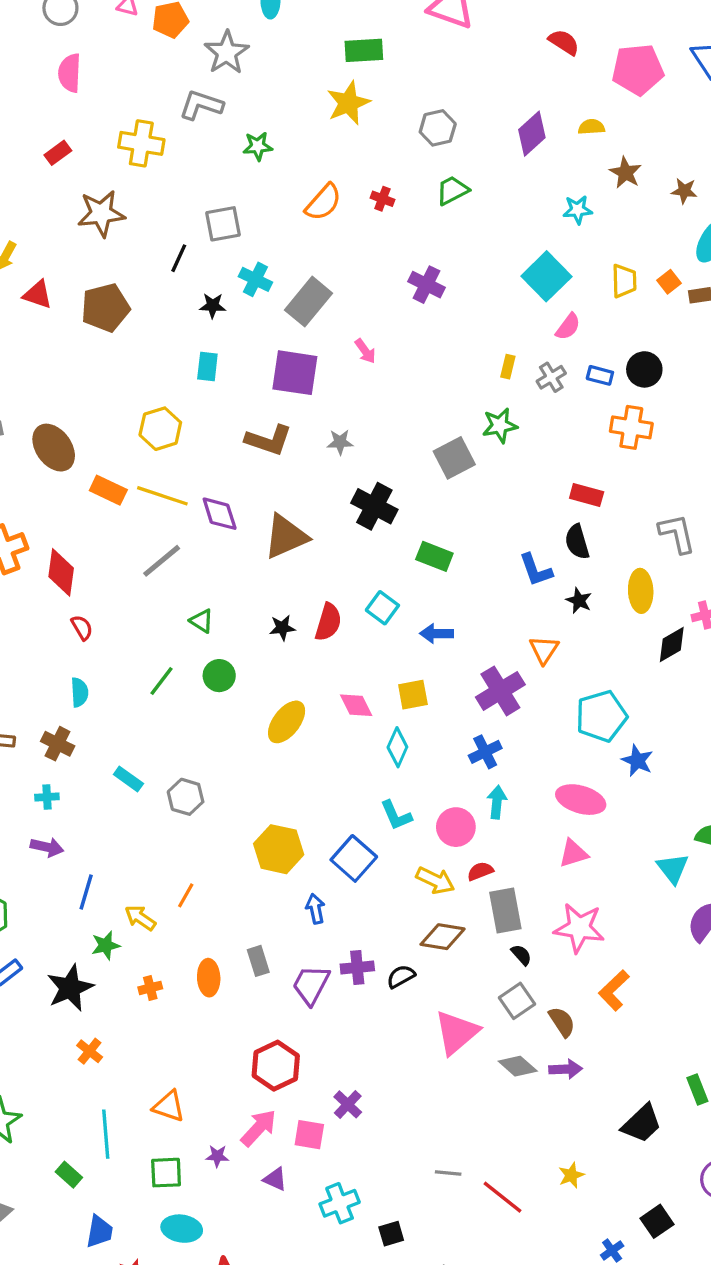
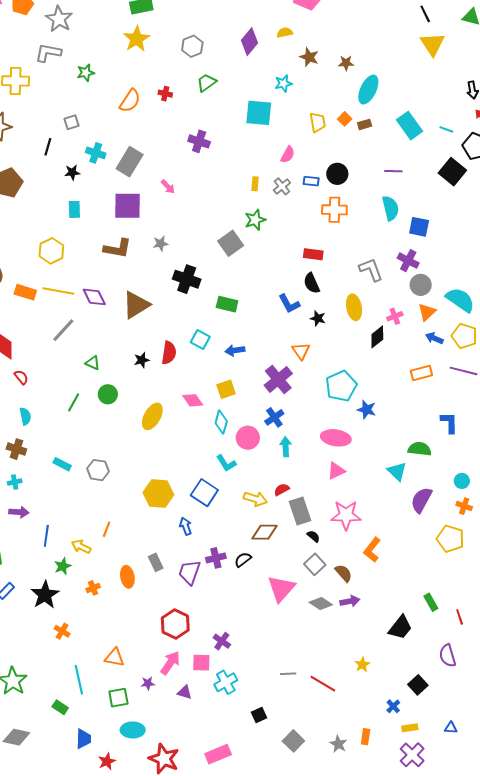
gray square: (223, 224) -> (71, 122), size x0.7
cyan square: (546, 276) -> (259, 113), moved, turned -32
pink circle: (456, 827) -> (248, 438), moved
cyan cross: (340, 1203) -> (226, 682), moved

